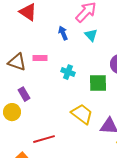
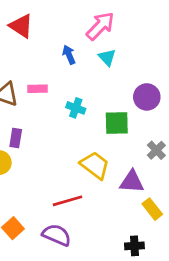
purple rectangle: (24, 94) -> (16, 138), turned 40
red line: (44, 139) -> (68, 201), moved

